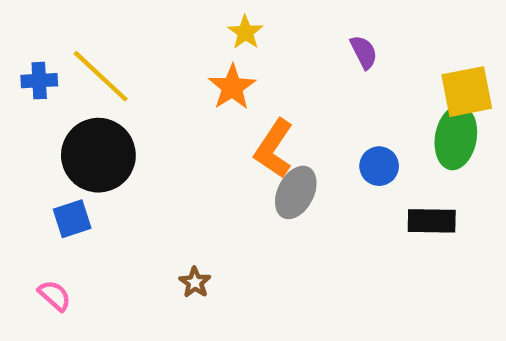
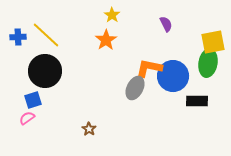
orange L-shape: (274, 149) -> (149, 68), moved, turned 68
blue circle: (379, 166) -> (173, 76), size x1.8
pink semicircle: (55, 295) -> (27, 118), moved, turned -77

